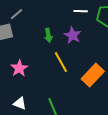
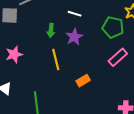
white line: (81, 11) -> (75, 14), moved
orange rectangle: (93, 75) -> (83, 81), size x0.6

